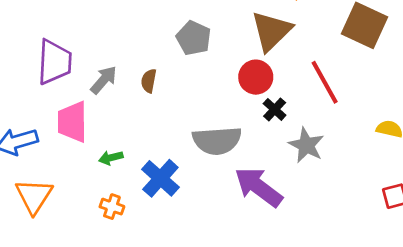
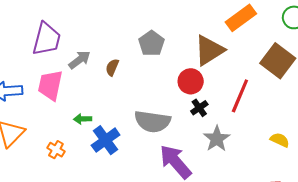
red line: (325, 82) -> (240, 96), turned 40
green arrow: (111, 158) -> (83, 119), moved
orange cross: (112, 207) -> (56, 150), moved

